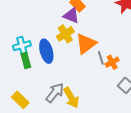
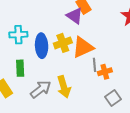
yellow cross: (65, 34) -> (63, 43), moved
green rectangle: (26, 60) -> (20, 68), moved
yellow arrow: (71, 98) -> (64, 87), moved

